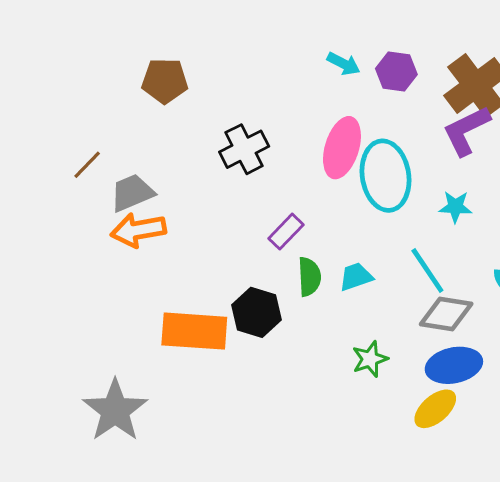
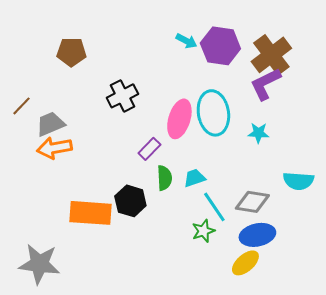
purple hexagon: (396, 72) -> (220, 46), size x1.5
pink ellipse: (342, 148) -> (179, 119), moved
cyan line: (427, 270) -> (214, 207), moved
gray star: (115, 410) -> (39, 264), turned -30

